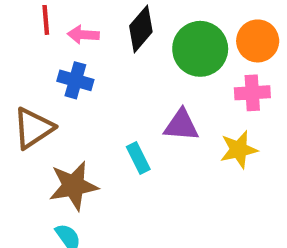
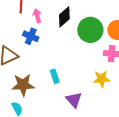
pink arrow: (83, 35) -> (37, 16), turned 64
purple triangle: (181, 125) -> (74, 100), moved, turned 36

